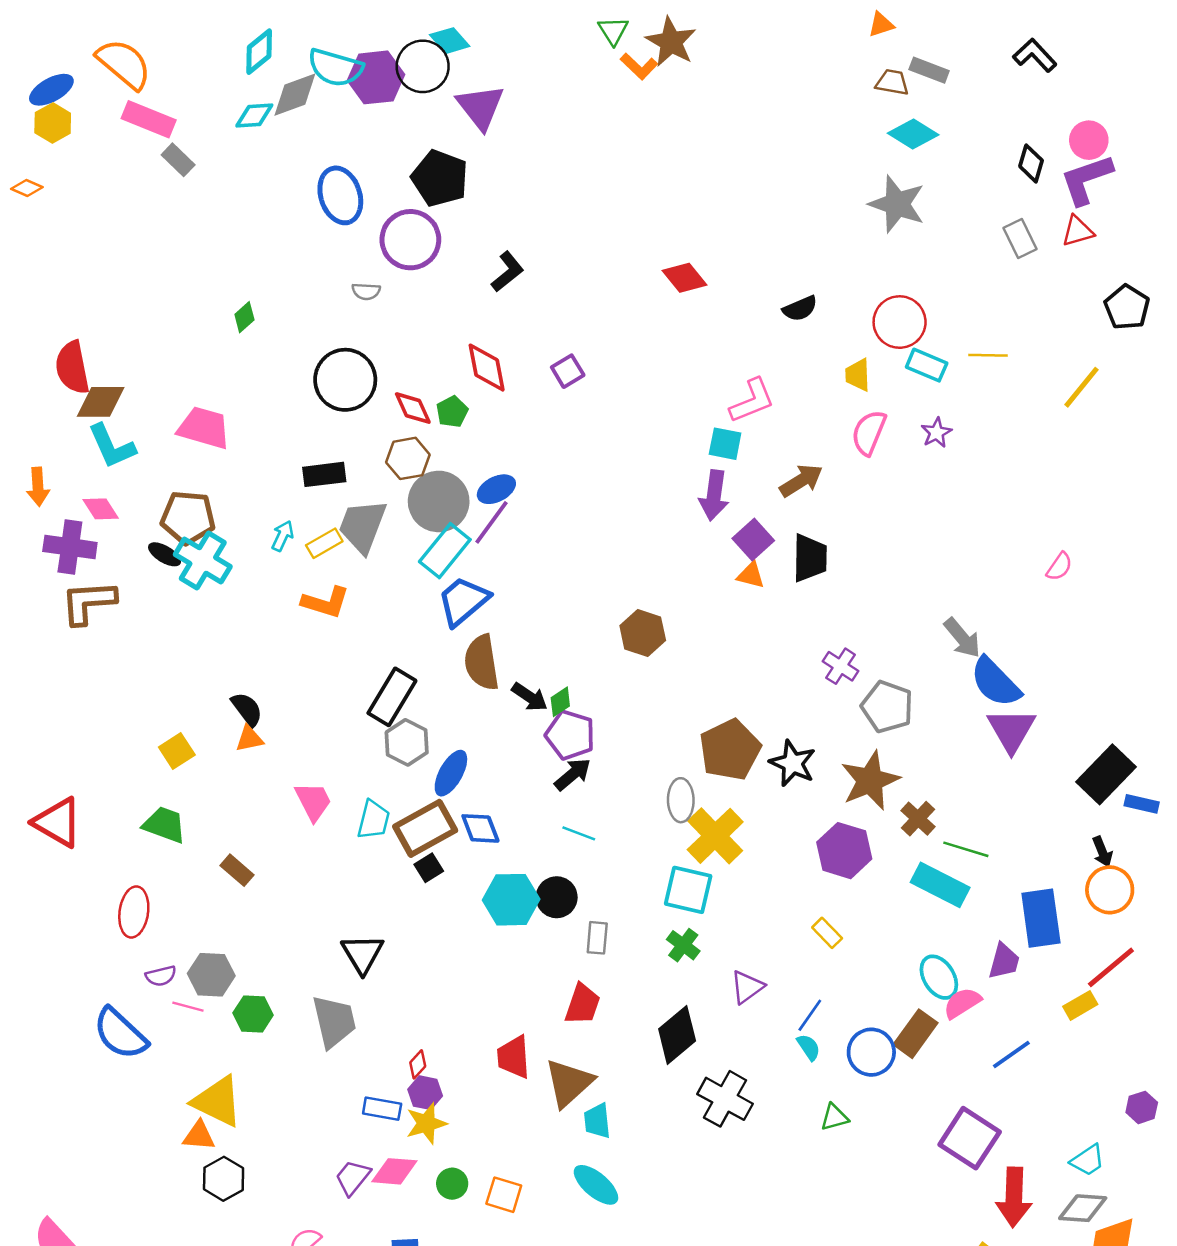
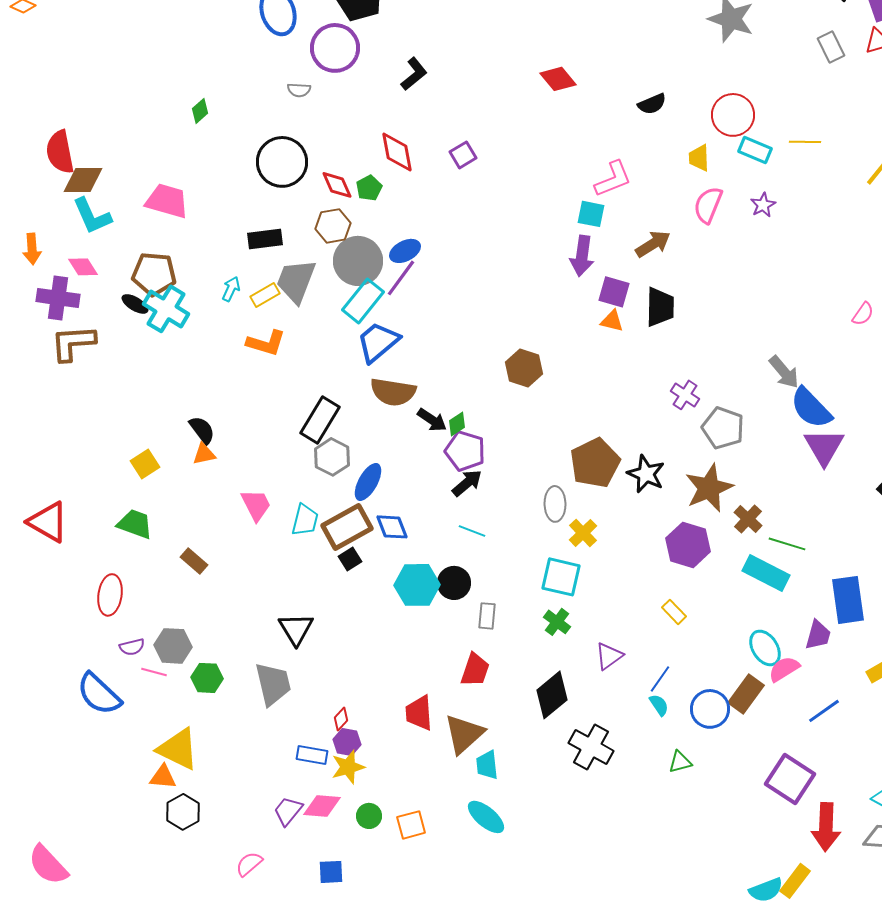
purple square: (753, 540) -> (614, 292), turned -32
brown semicircle: (482, 662) -> (393, 392), turned -72
yellow cross: (715, 836) -> (583, 533), size x0.6
orange square: (504, 1195) -> (411, 825), turned -32

